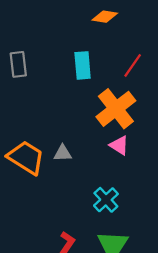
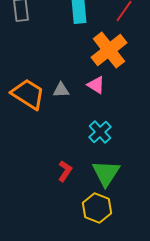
pink triangle: (119, 145) -> (96, 85), moved

